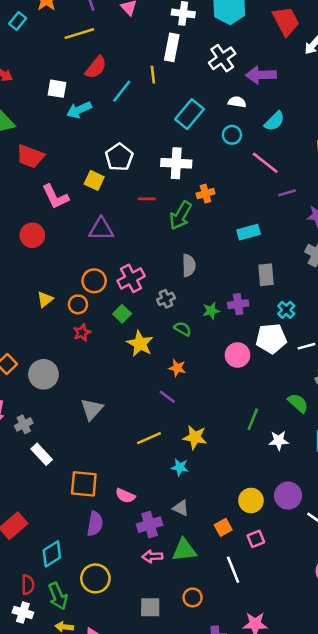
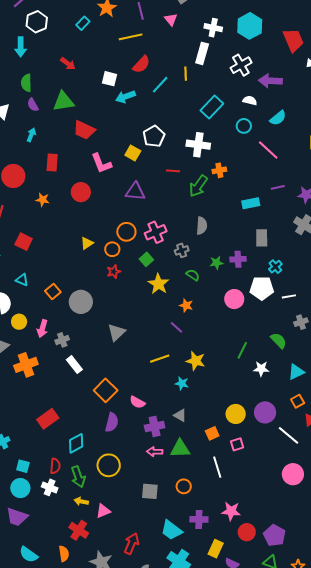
purple line: (287, 193) -> (278, 187), moved
orange square: (84, 484) -> (106, 390), turned 35

